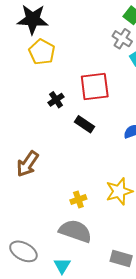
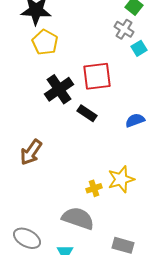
black cross: (56, 100) -> (59, 89), size x1.8
yellow cross: (78, 199) -> (94, 188), moved

